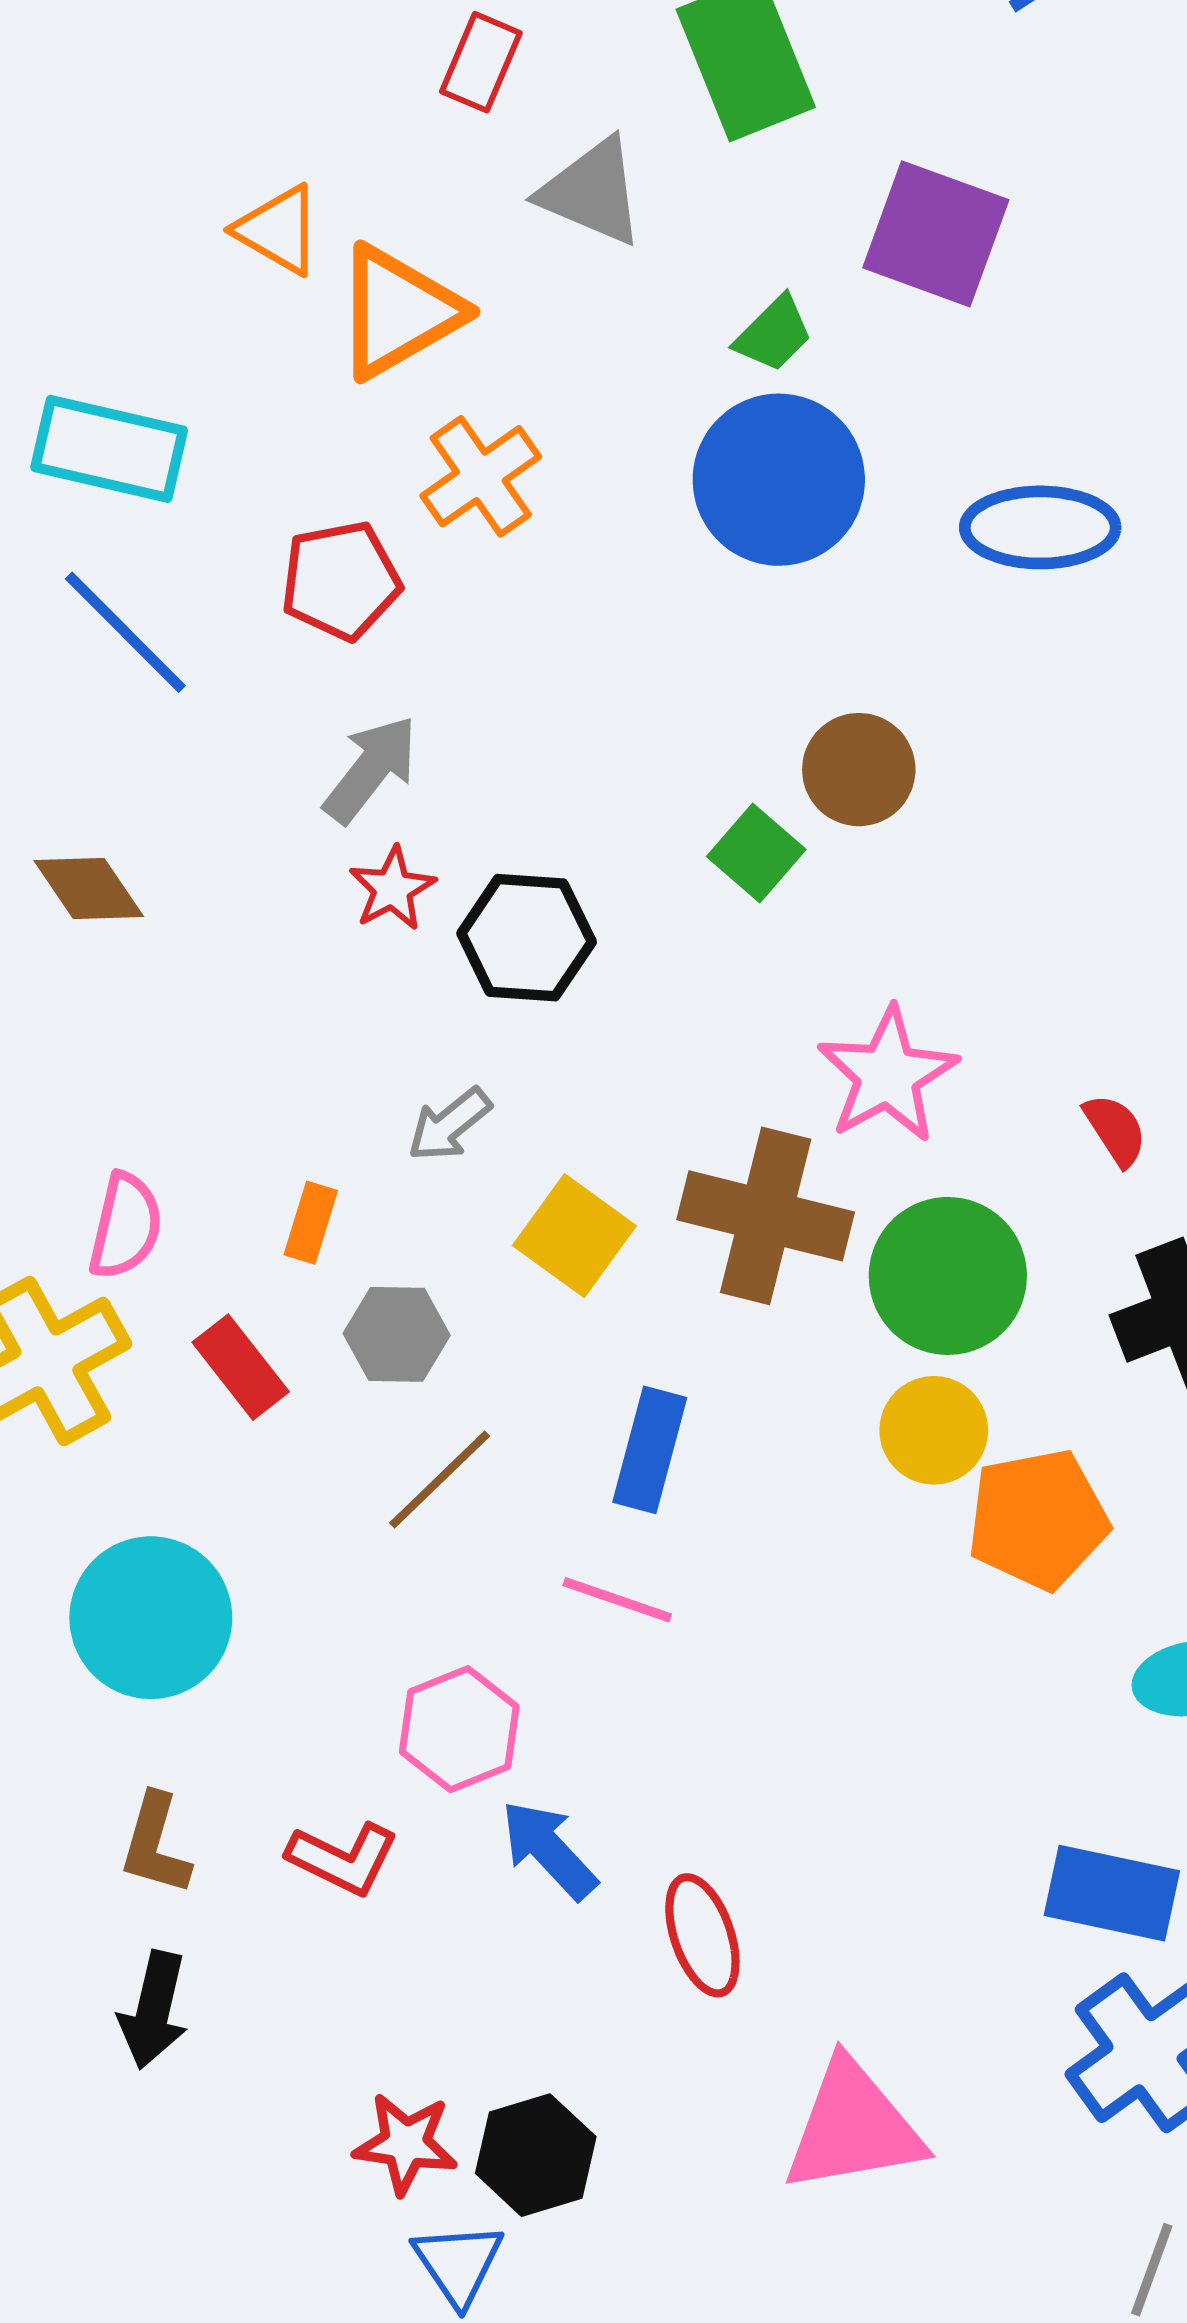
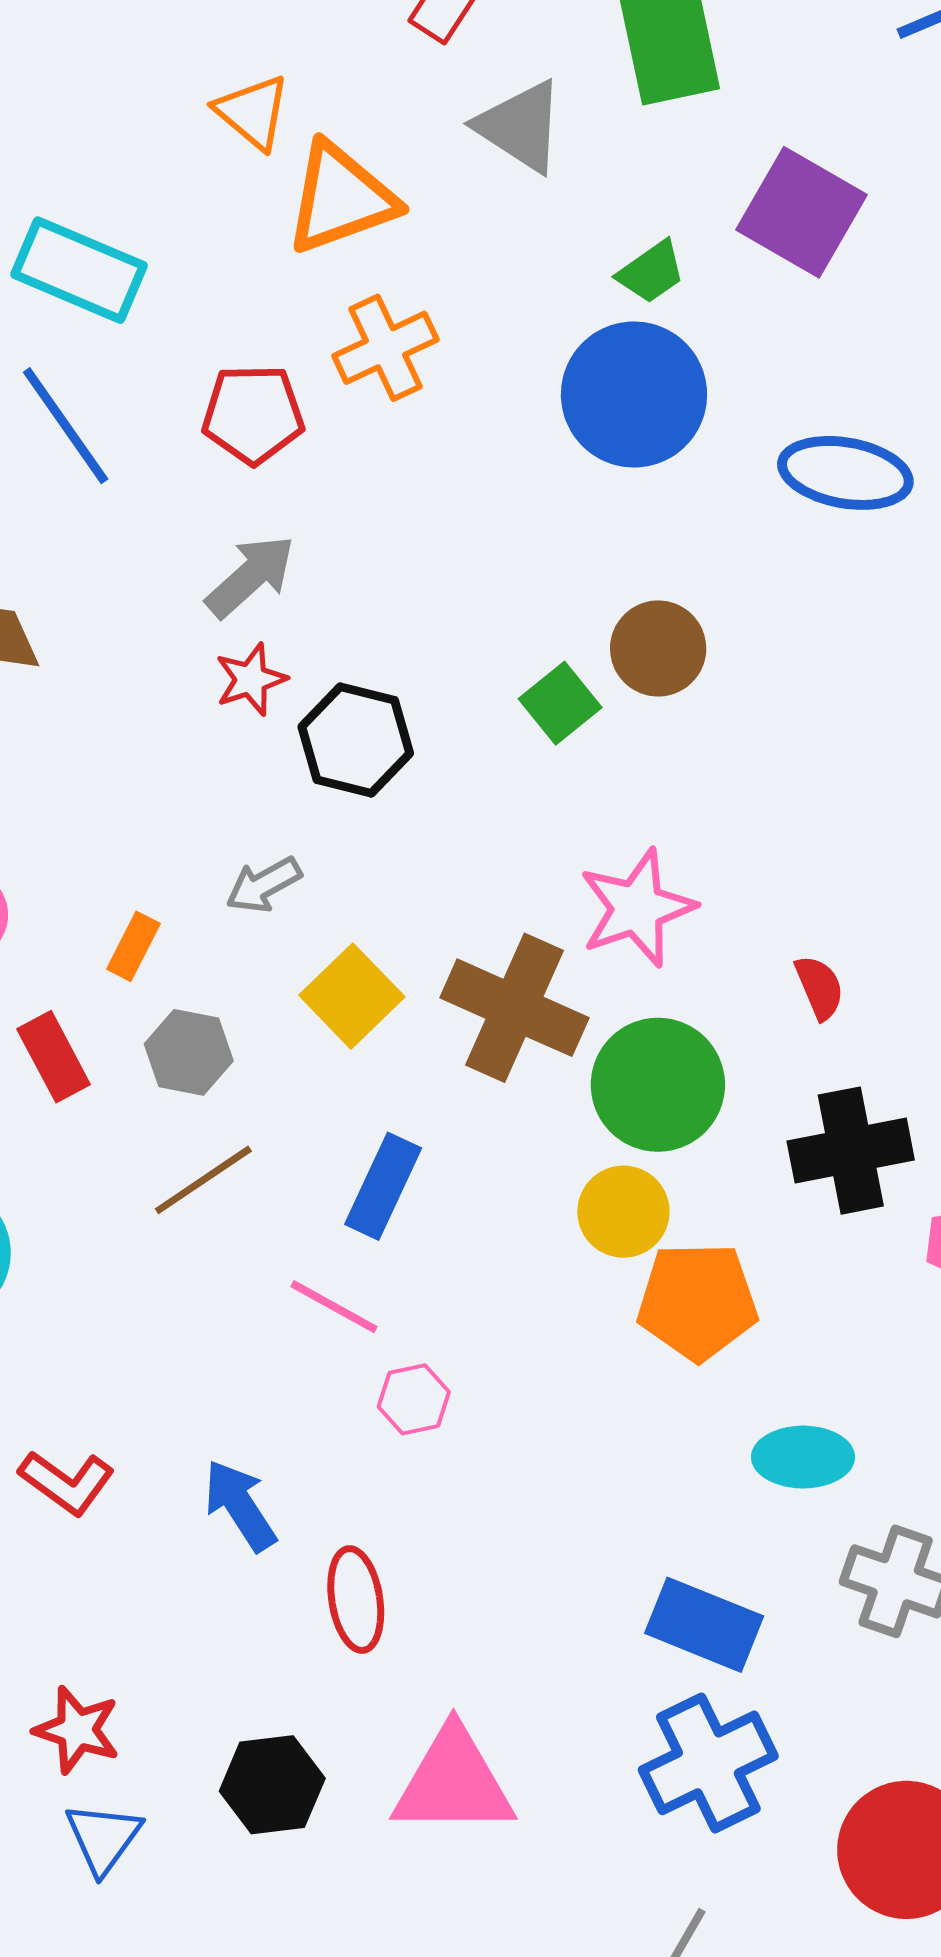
pink hexagon: (459, 1729) -> (414, 1399), moved, size x0.7
black hexagon: (536, 2155) -> (272, 1785), moved

